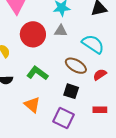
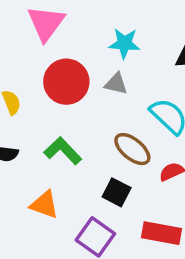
orange triangle: (32, 105) -> (44, 205), turned -30
red rectangle: (100, 110) -> (161, 233), size x1.5

